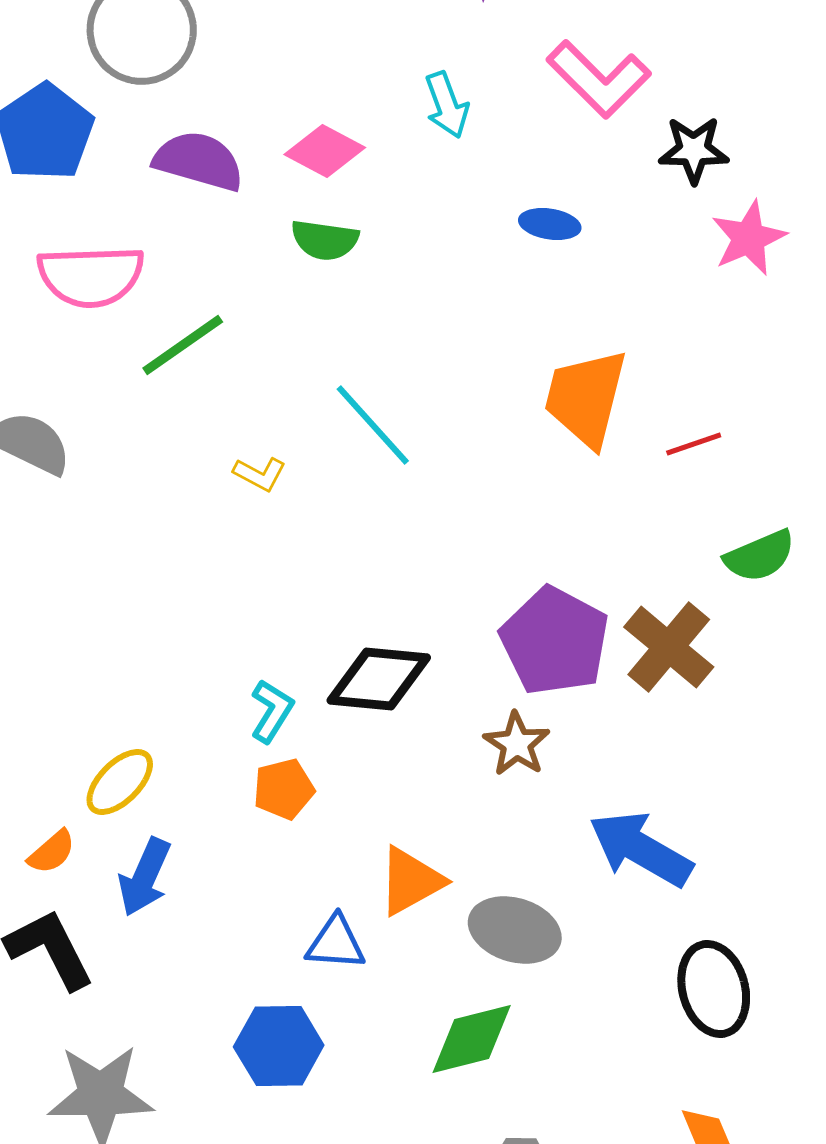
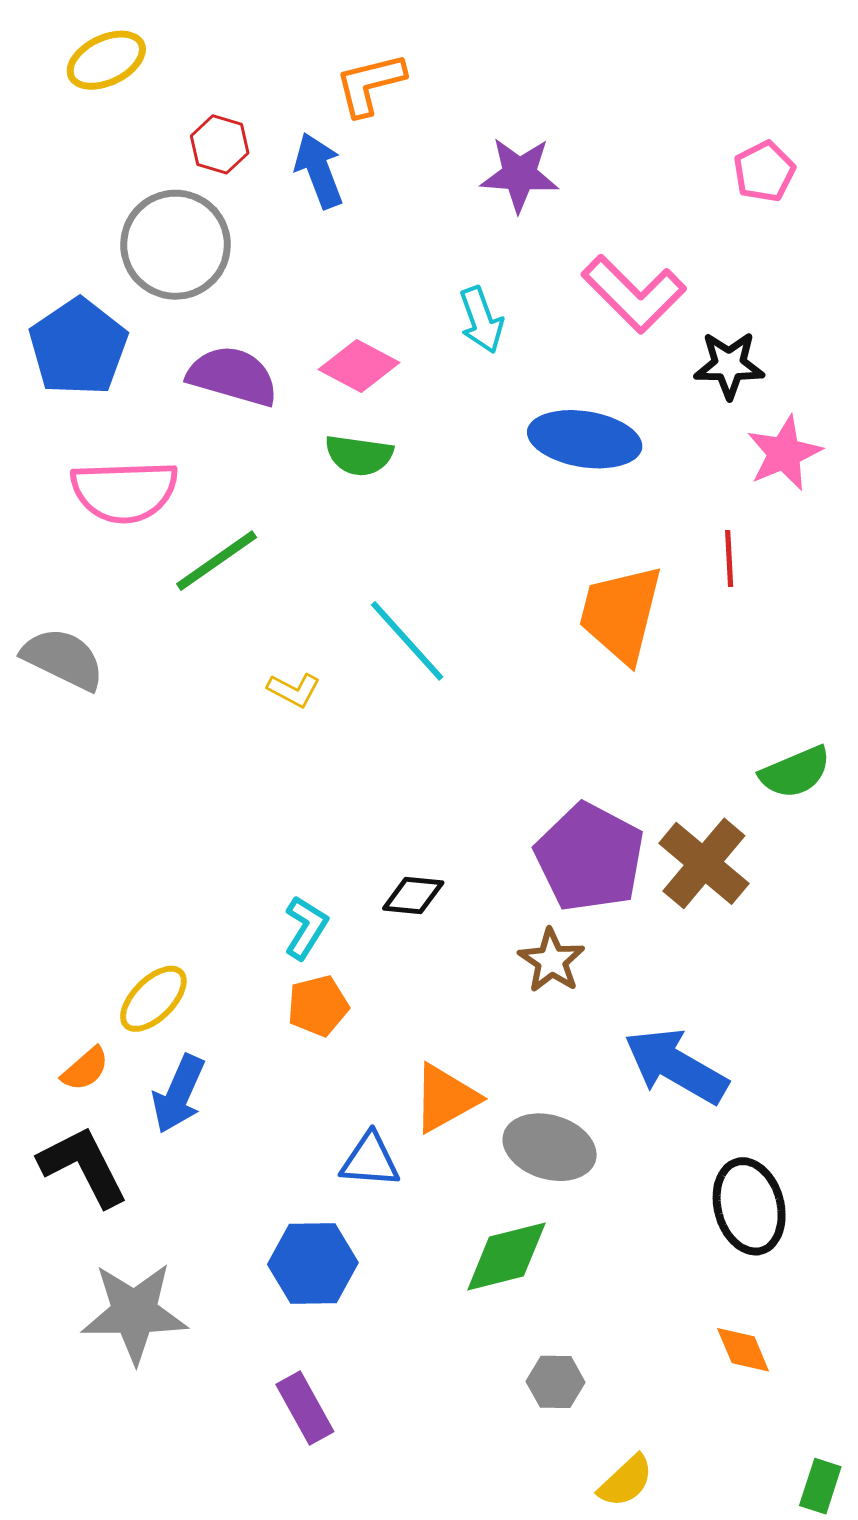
blue ellipse: (550, 224) -> (585, 439), size x1.8
red line: (694, 444) -> (729, 559), moved, turned -74
black diamond: (379, 679) -> (413, 895), size x0.6

